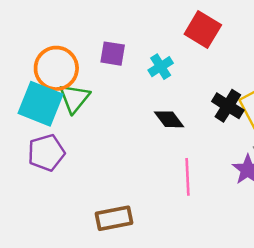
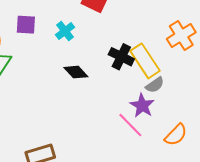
pink line: (187, 177) -> (130, 125), moved, turned -36

